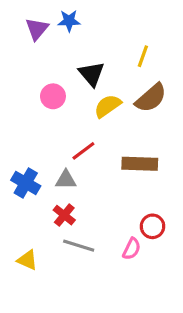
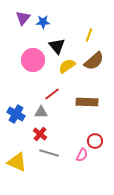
blue star: (69, 21) -> (43, 22), moved
pink circle: (53, 96) -> (33, 60), size x1.5
yellow triangle: (27, 260) -> (17, 162), size x1.5

